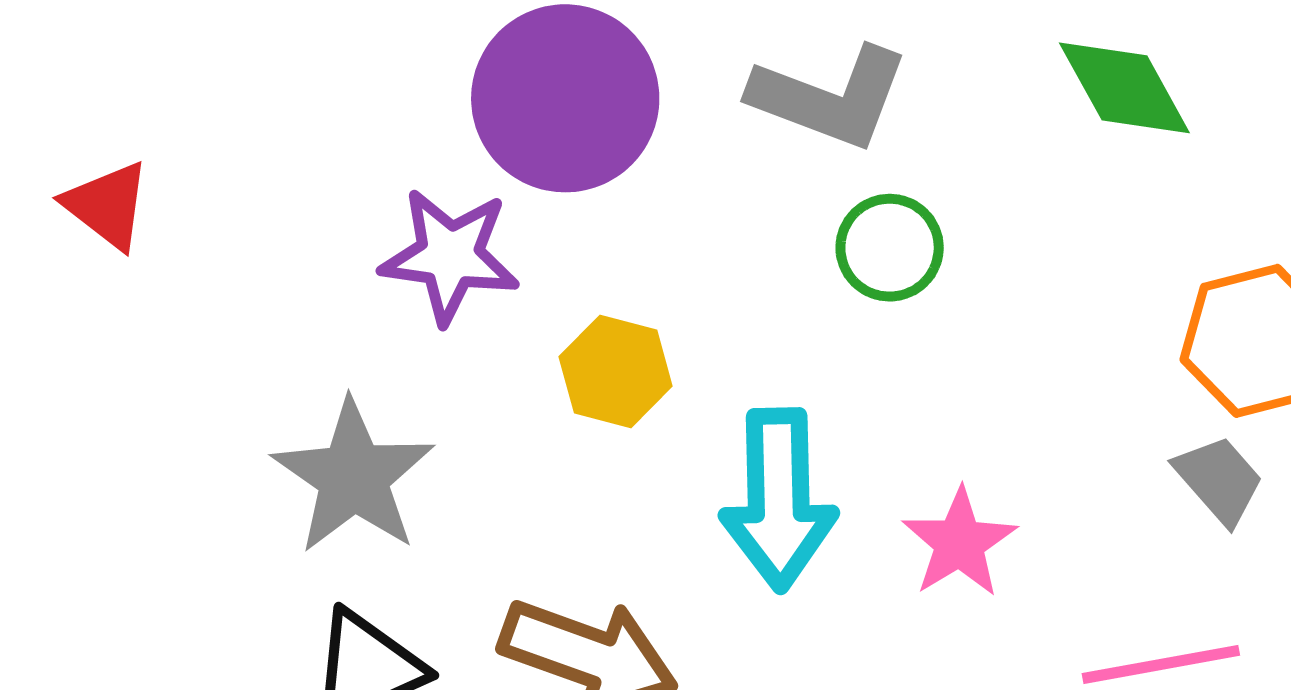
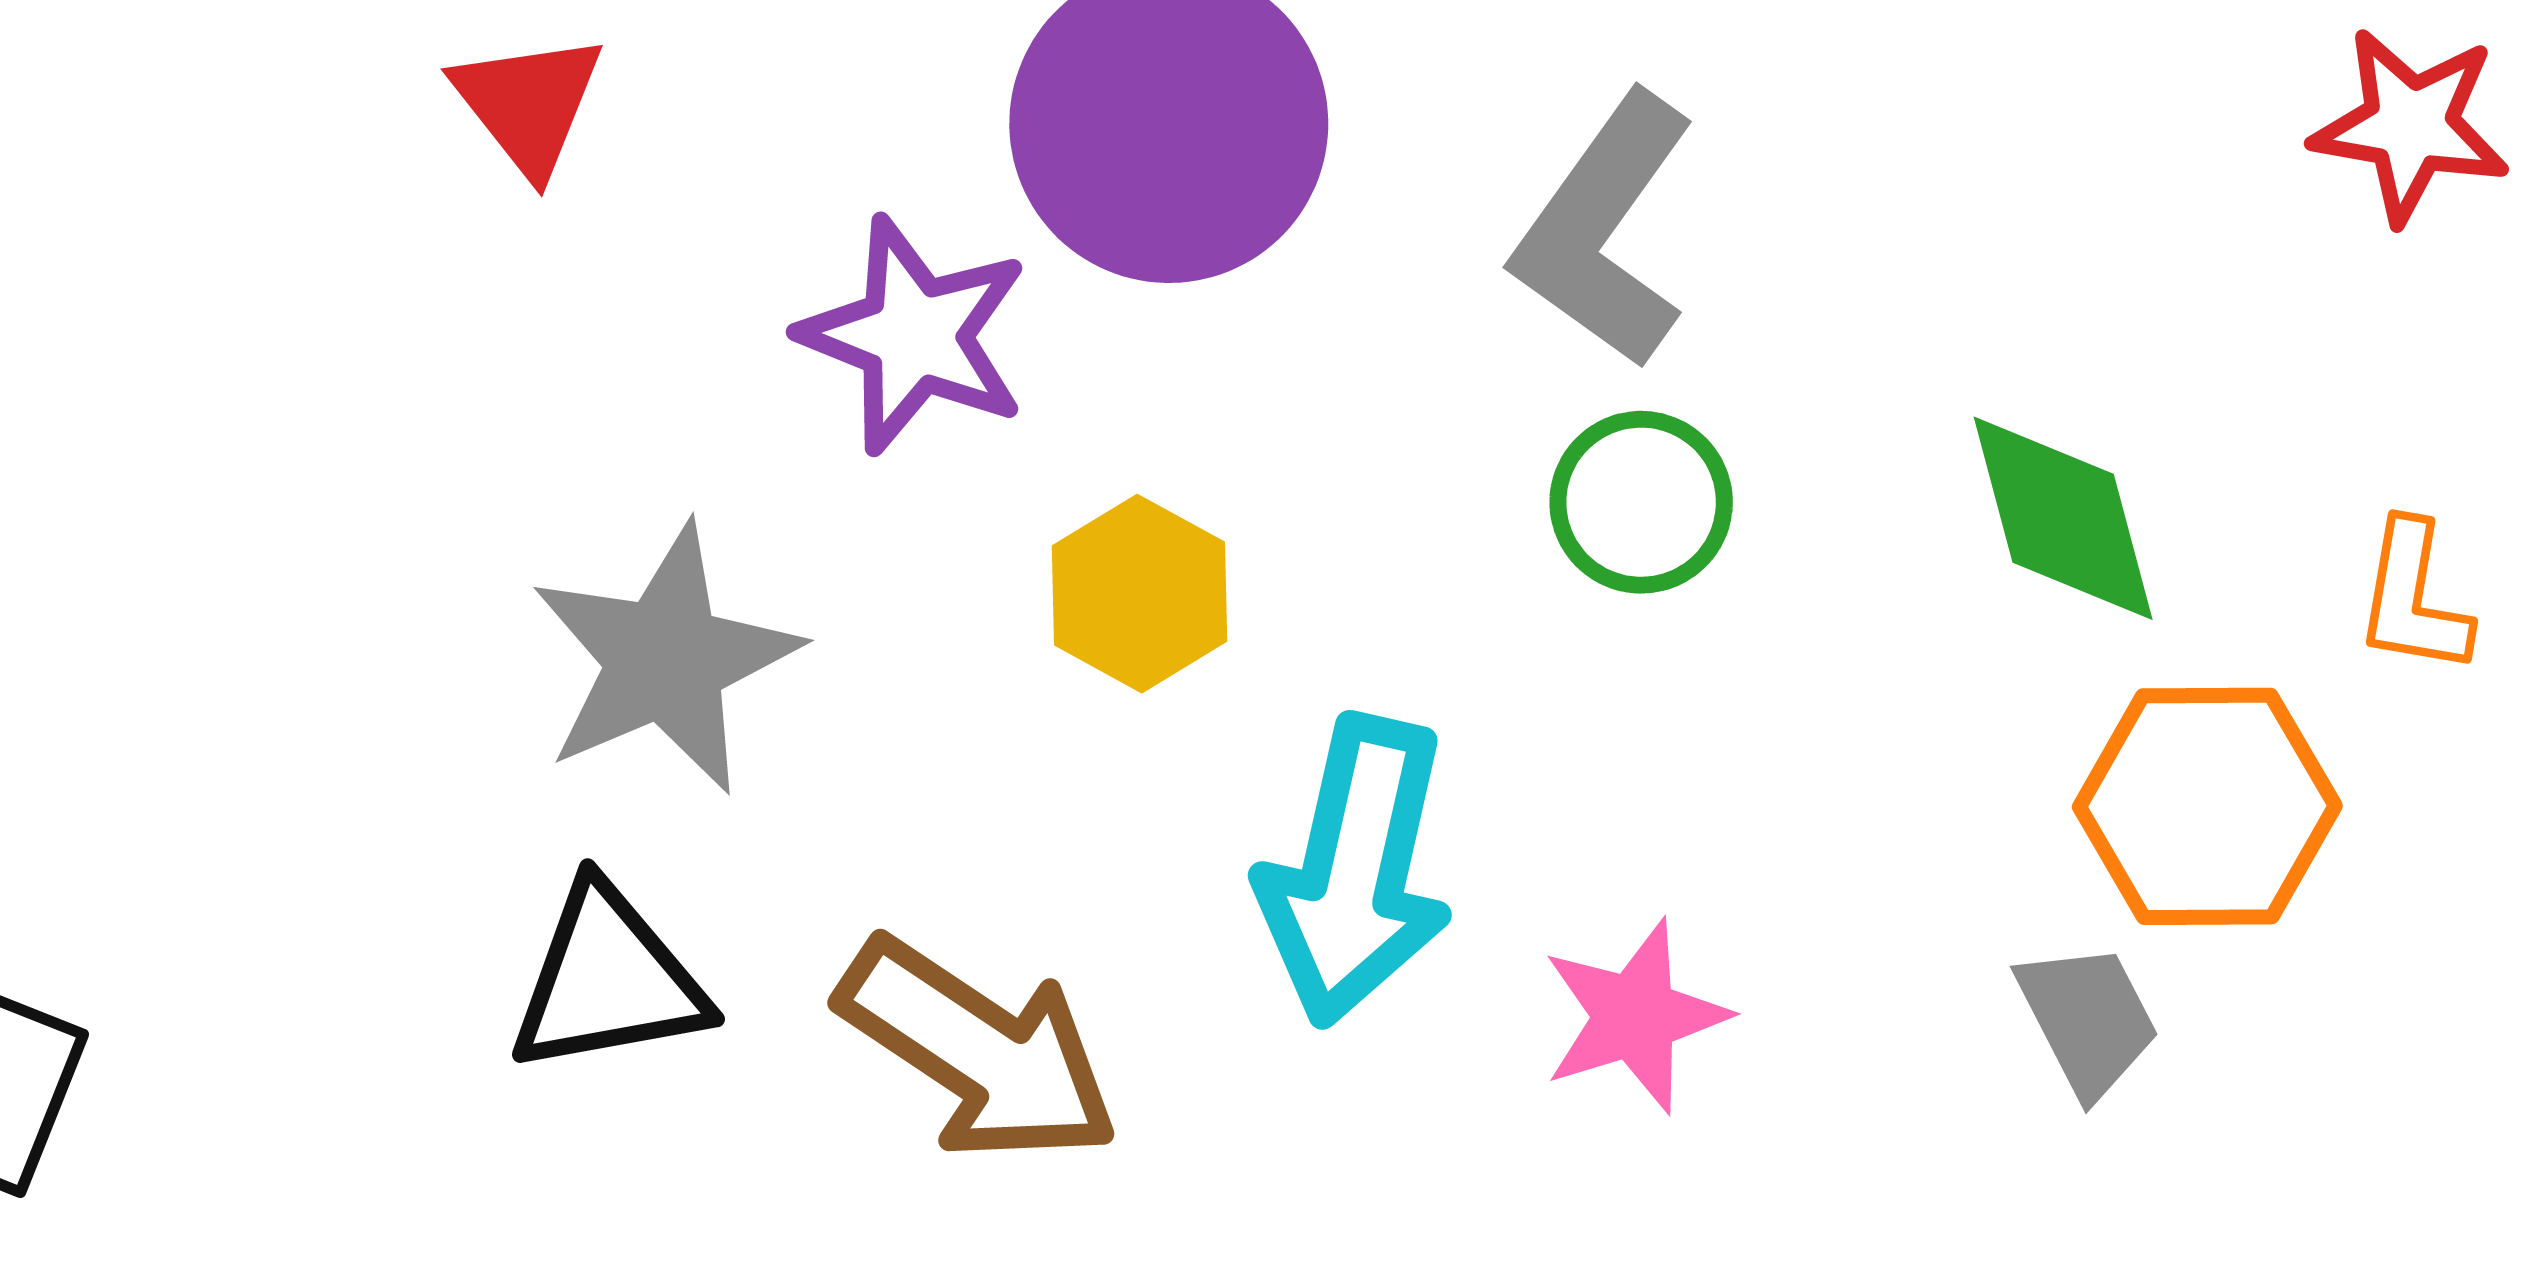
green diamond: (1124, 88) -> (2063, 518), moved
gray L-shape: (830, 97) -> (1604, 230), turned 91
red triangle: (107, 205) -> (528, 104), moved

